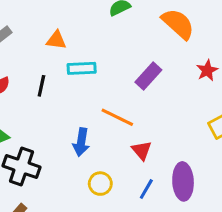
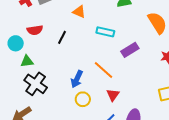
cyan rectangle: (82, 68) -> (105, 32), moved
yellow circle: (100, 184) -> (83, 99), moved

